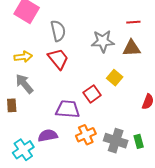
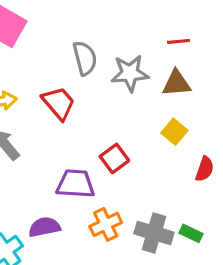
gray semicircle: (58, 31) -> (85, 58), moved
yellow square: (115, 78) -> (174, 132), moved
green rectangle: (139, 141) -> (191, 233), turned -48

